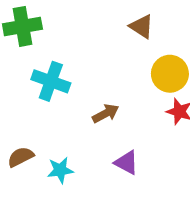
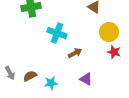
cyan cross: (51, 81) -> (57, 33), moved

